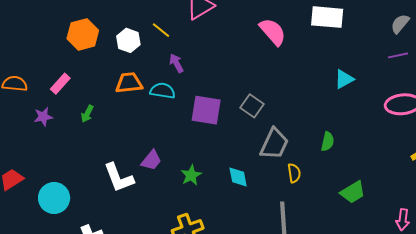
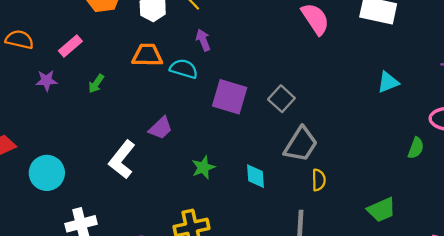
green semicircle: (328, 141) -> (416, 148), moved
purple trapezoid: (151, 160) -> (161, 128), moved
white L-shape: (119, 178) -> (122, 160), turned 52

